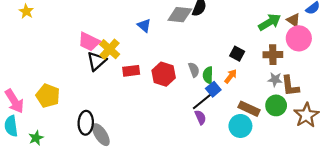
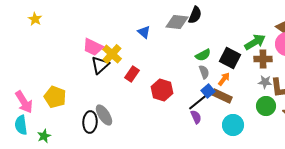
green arrow: (270, 22) -> (255, 42), moved
black square: (237, 54) -> (230, 58), size x1.5
gray semicircle: (194, 70) -> (204, 72), moved
red rectangle: (131, 71) -> (132, 74), turned -49
red hexagon: (164, 74) -> (162, 90), moved
green semicircle: (208, 75) -> (203, 55), moved, turned -119
brown rectangle: (249, 109) -> (222, 96), moved
gray ellipse: (101, 135) -> (104, 115), moved

